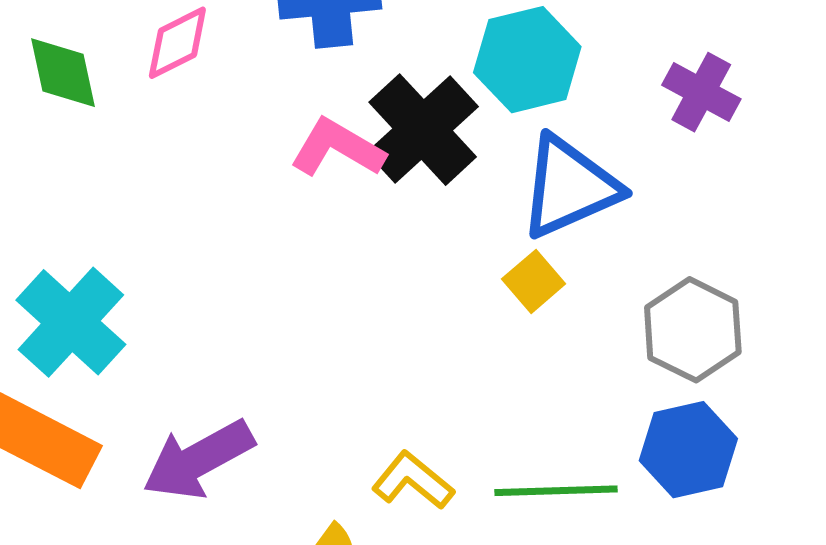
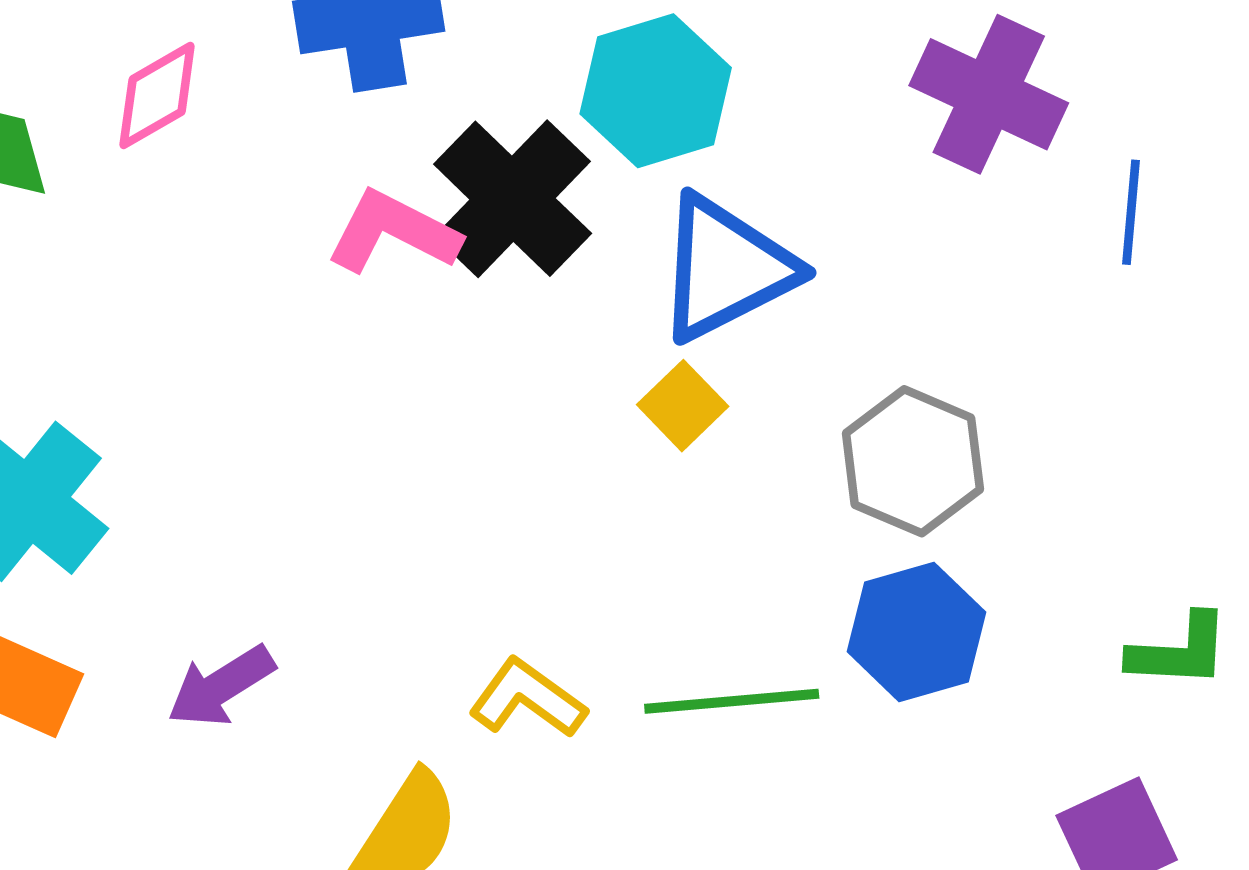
purple cross: (701, 92) -> (989, 94), moved, size x1.4
purple arrow: (198, 460) -> (221, 686), size x0.7

